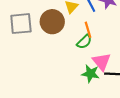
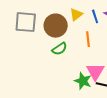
green semicircle: (84, 42) -> (59, 49), moved

